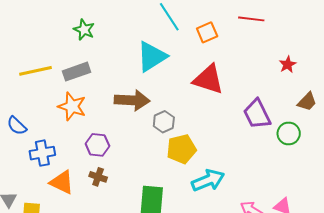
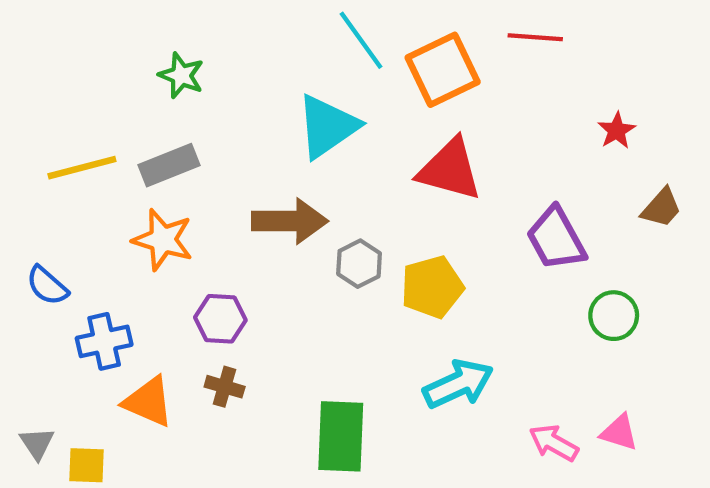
orange square: (207, 32) -> (443, 70), size x1.6
green circle: (289, 133) -> (614, 316), moved
yellow pentagon: (181, 149) -> (432, 287), moved

